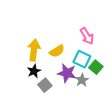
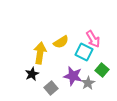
yellow semicircle: (57, 51) -> (61, 42), moved
cyan square: (82, 59) -> (84, 52), moved
black star: (34, 71) -> (32, 74), moved

